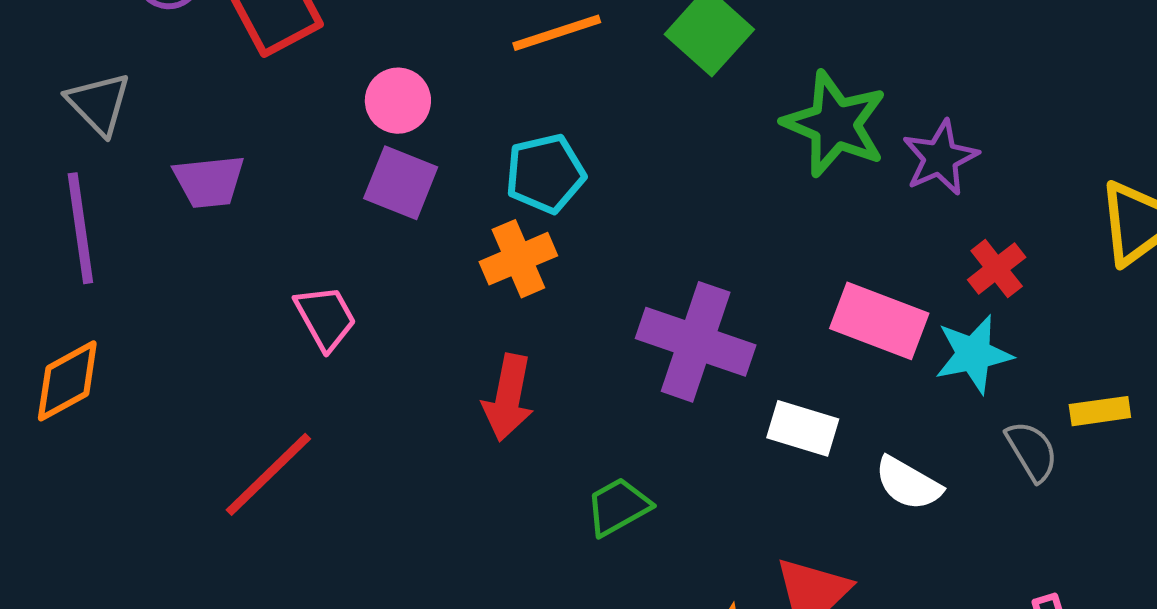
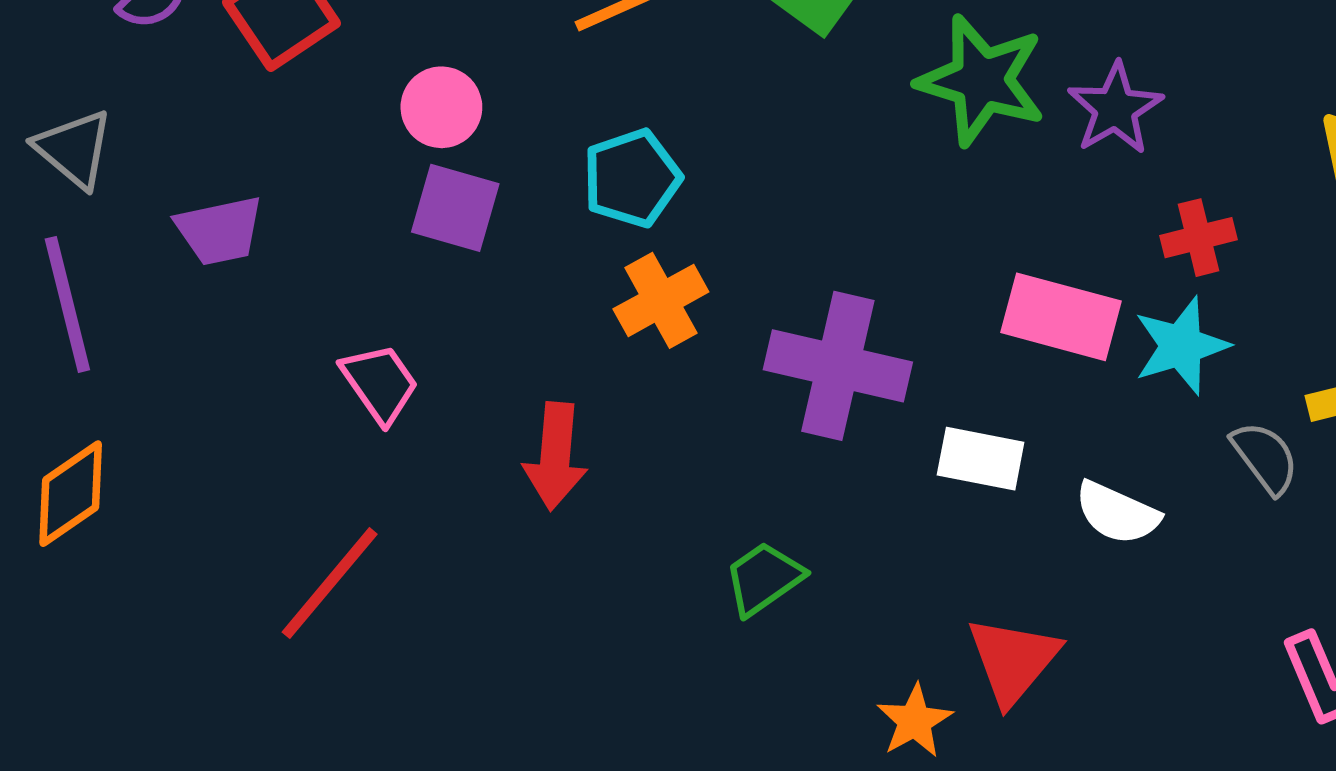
orange cross: (518, 259) -> (661, 300), moved
red cross: (997, 268) -> (1199, 238), turned 30
red arrow: (508, 398) -> (555, 456), moved

